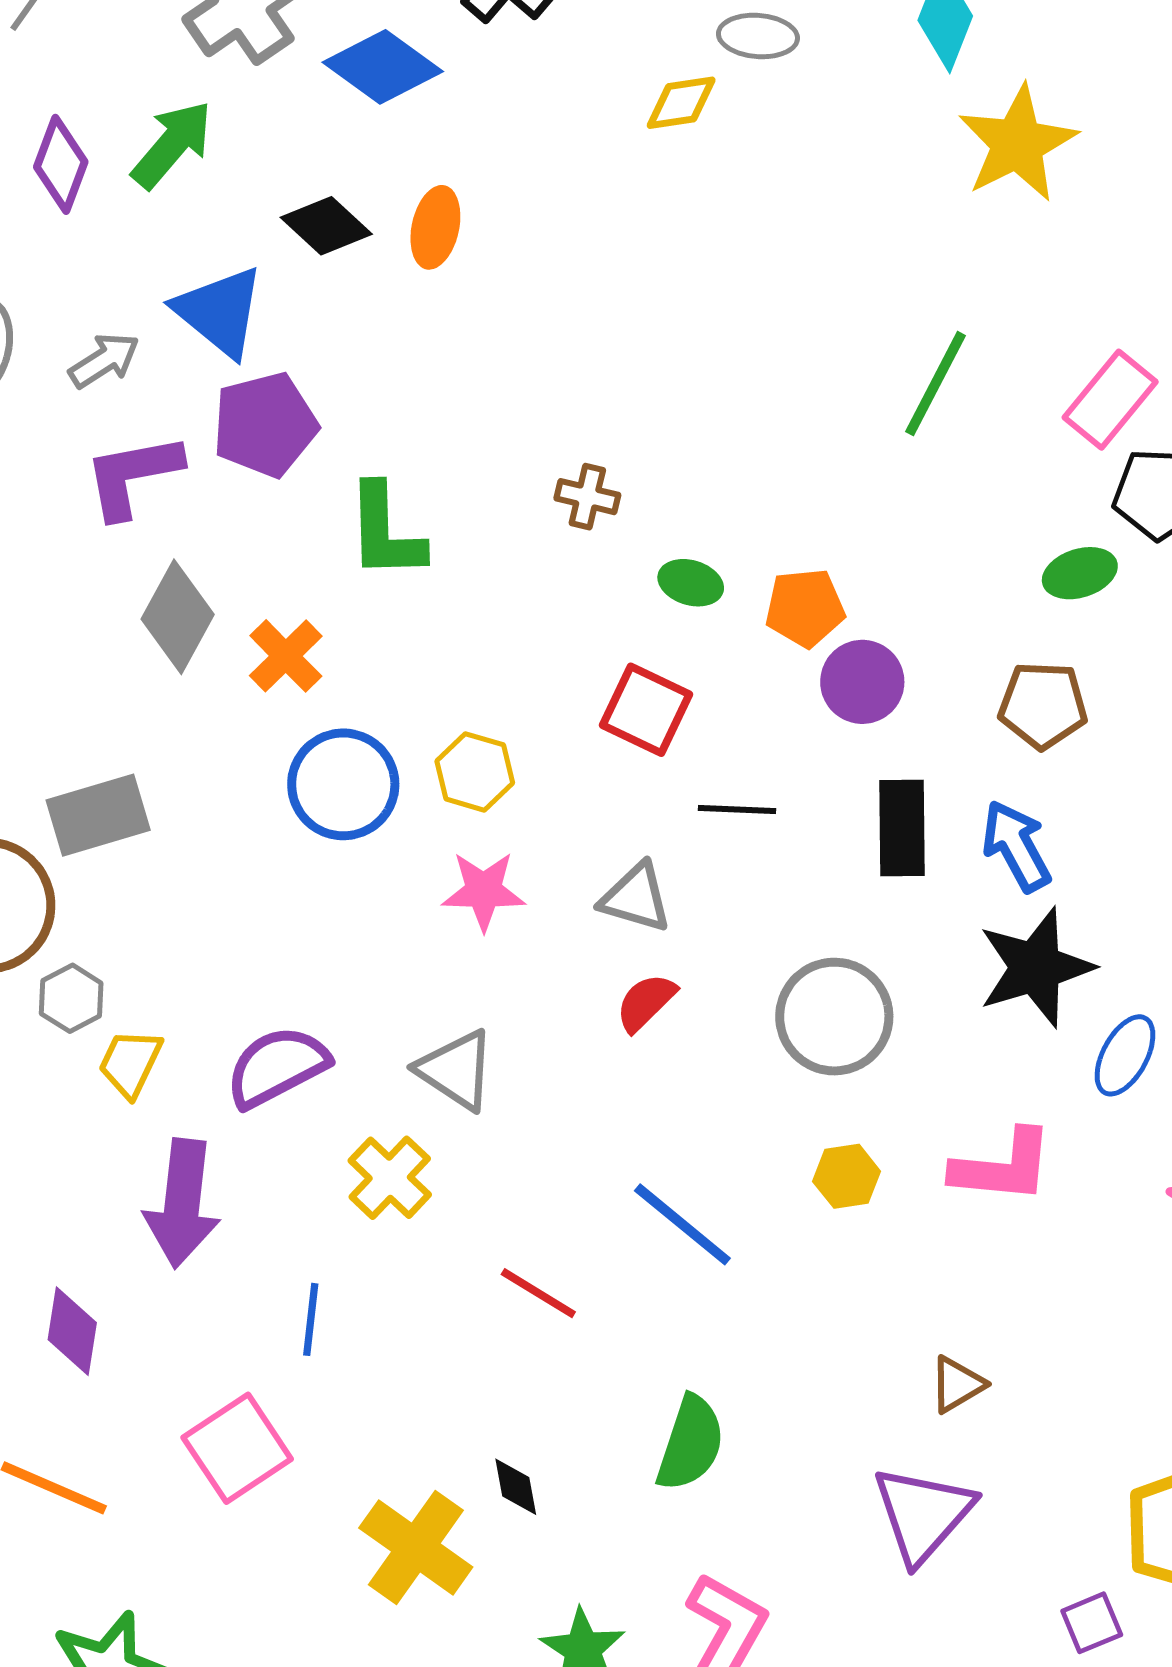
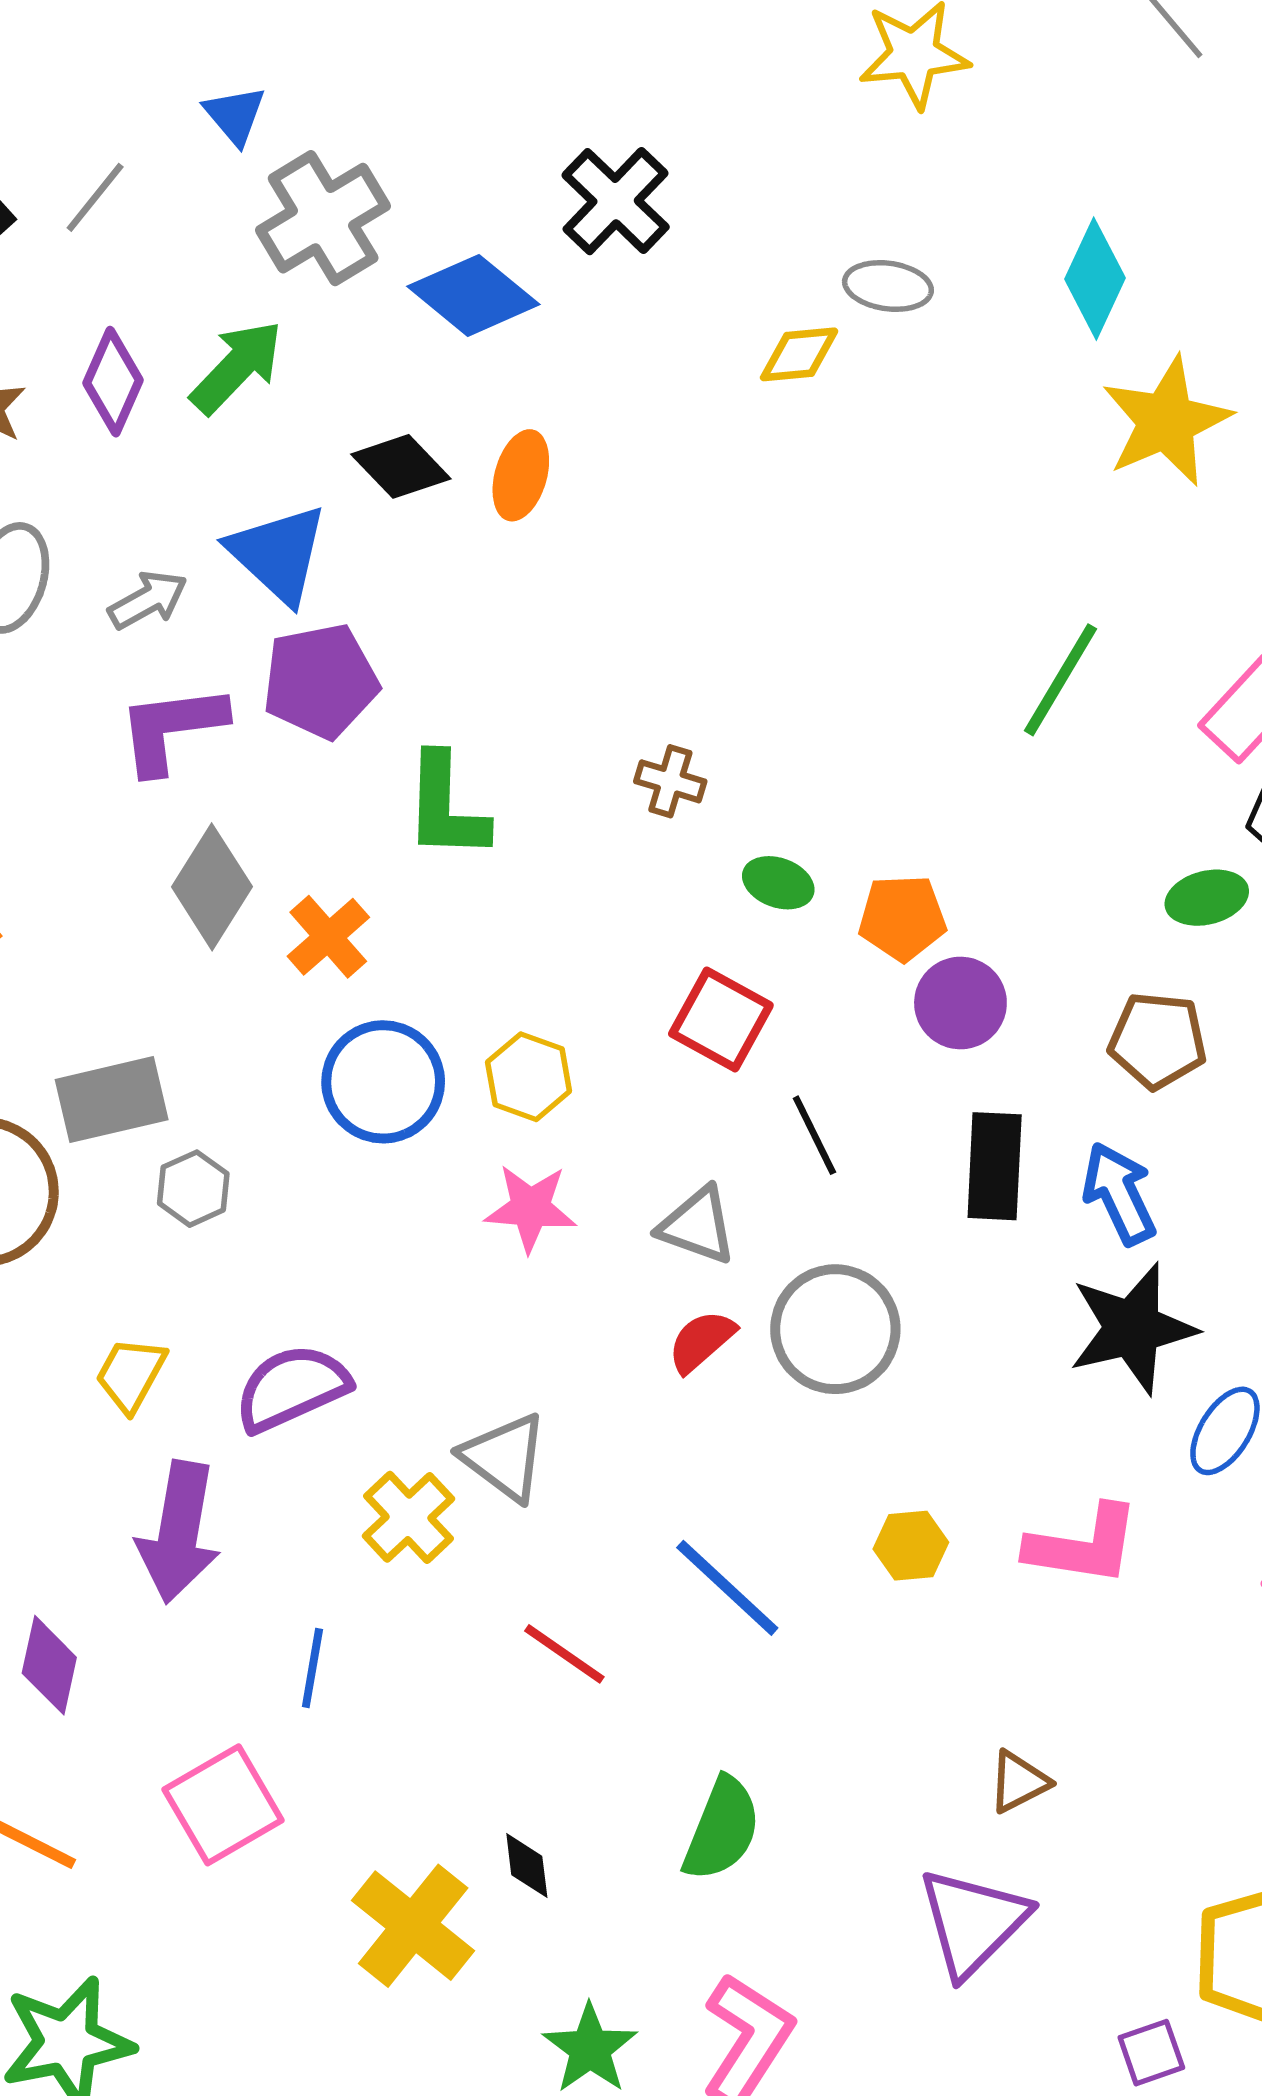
black line: (737, 810) -> (814, 1135), turned 58
gray hexagon: (71, 998) -> (193, 1189), moved
gray circle: (834, 1017) -> (835, 1329), moved
gray triangle: (456, 1070) -> (505, 1457), moved

